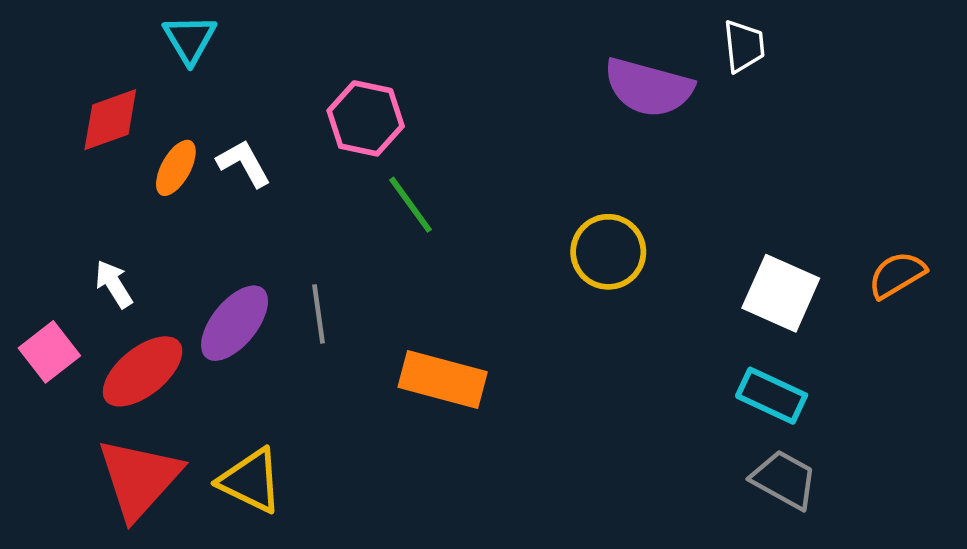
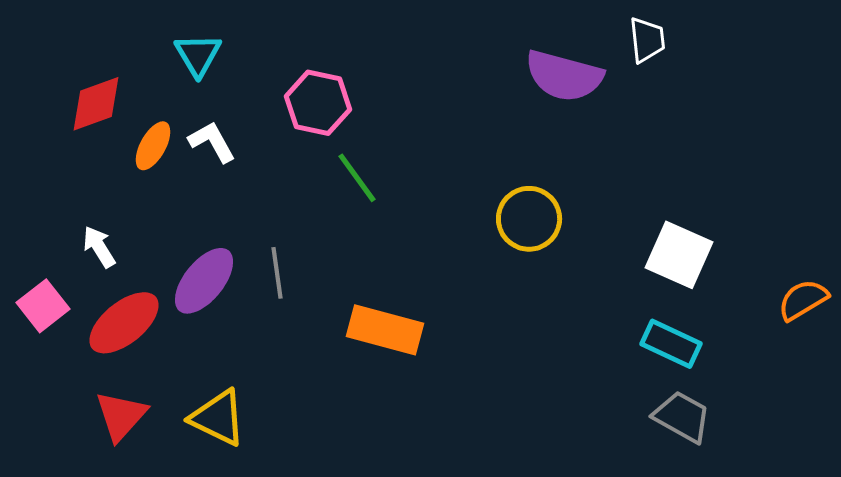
cyan triangle: (190, 39) -> (198, 55), moved
orange semicircle: (897, 275) -> (803, 300), moved
red triangle: (139, 478) -> (121, 416), size x0.7

